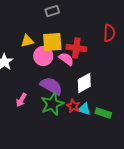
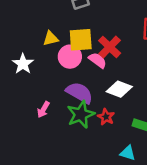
red cross: (76, 48) -> (110, 47), turned 36
white diamond: (84, 83) -> (119, 89), turned 50
cyan triangle: (84, 109) -> (128, 153), moved

